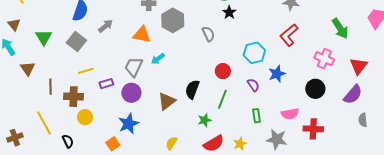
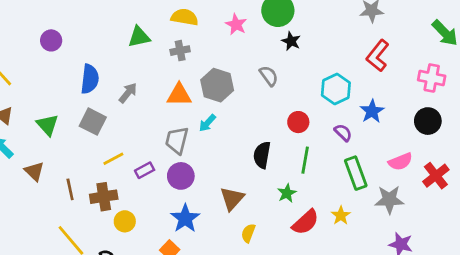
gray hexagon: (173, 20) -> (217, 85), moved
brown triangle: (167, 101) -> (232, 198), moved
green rectangle: (257, 116) -> (356, 173), size x1.6
red cross: (313, 129) -> (436, 176), turned -30

